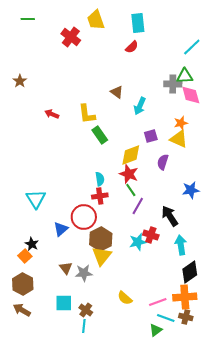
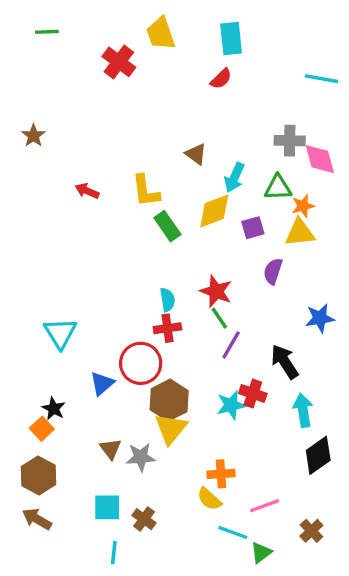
cyan line: (192, 47) -> (321, 79), turned 54
green triangle: (185, 76) -> (278, 188), moved
yellow triangle: (179, 139) -> (300, 233), turned -30
yellow diamond: (131, 155) -> (214, 211), moved
orange cross: (185, 297) -> (221, 474), moved, size x0.7
brown cross: (186, 317) -> (311, 531), turned 32
cyan line: (166, 318) -> (233, 532), moved
cyan line: (84, 326) -> (114, 553), moved

